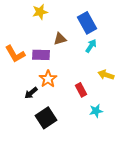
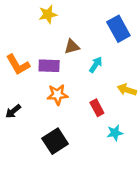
blue rectangle: (87, 23) -> (118, 29), moved
cyan arrow: (91, 46) -> (96, 65), moved
orange star: (48, 79) -> (57, 95), turned 30
black arrow: (31, 93) -> (13, 111), moved

